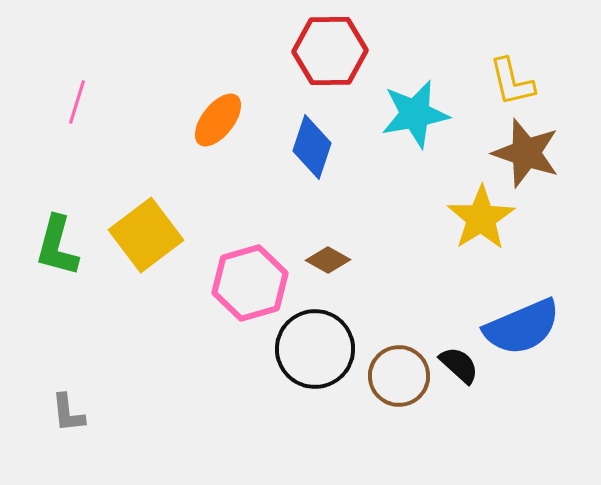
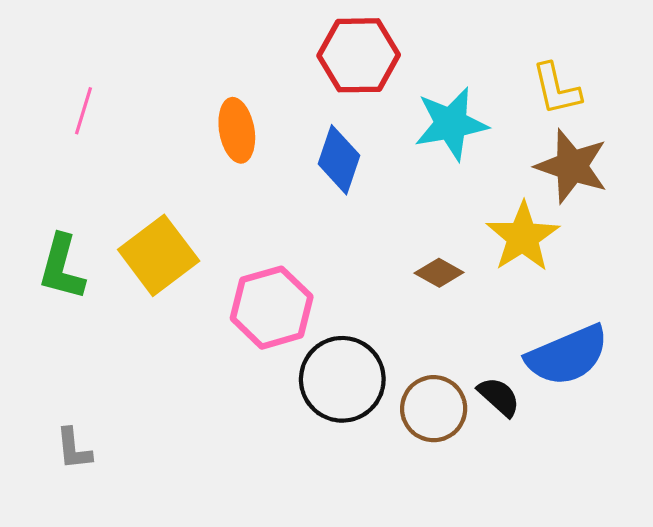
orange ellipse: (218, 120) -> (237, 130), turned -48
brown diamond: (328, 260) -> (439, 273), moved

